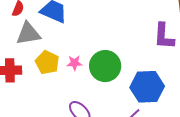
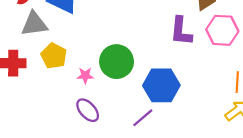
pink star: (74, 63) -> (85, 76), moved

